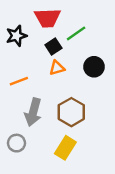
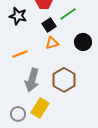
black star: (16, 36) -> (18, 16), turned 30
gray circle: (16, 143) -> (18, 114), moved
yellow rectangle: (65, 148) -> (40, 108), moved

